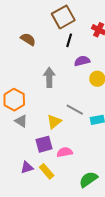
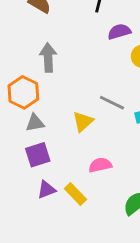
gray arrow: (49, 77) -> (48, 58), moved
gray triangle: (21, 121) -> (35, 123), turned -40
purple square: (44, 144) -> (38, 155), moved

